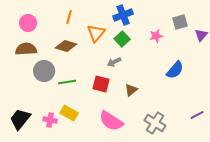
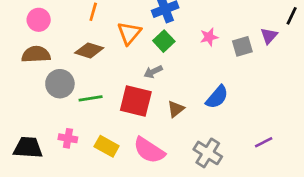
gray square: (180, 22) -> (242, 46), moved
blue semicircle: (175, 70) -> (217, 97), moved
red square: (101, 84) -> (136, 101), size x1.4
yellow rectangle: (69, 113) -> (107, 146), moved
black trapezoid: (20, 119) -> (28, 148), turned 55
pink cross: (50, 120) -> (68, 138), moved

